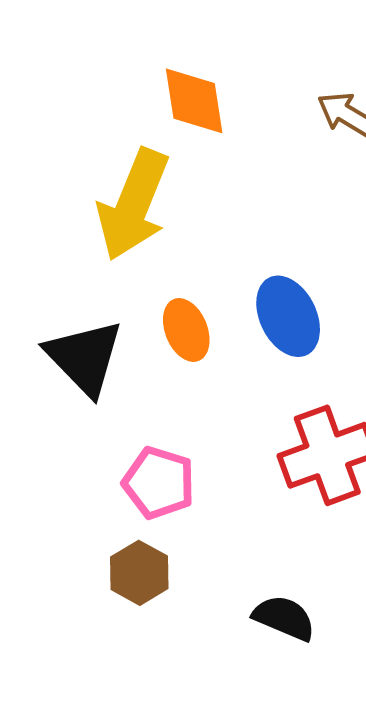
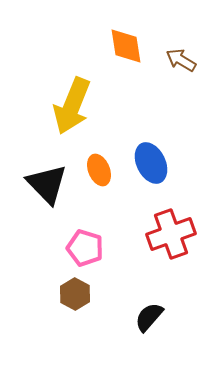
orange diamond: (194, 101) -> (126, 46), moved
black semicircle: (284, 618) -> (149, 317), turned -72

